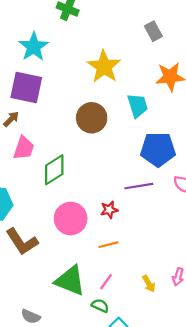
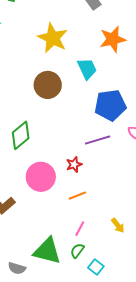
green triangle: (70, 281) -> (47, 251), moved
green semicircle: (100, 306) -> (77, 251), turned -70

